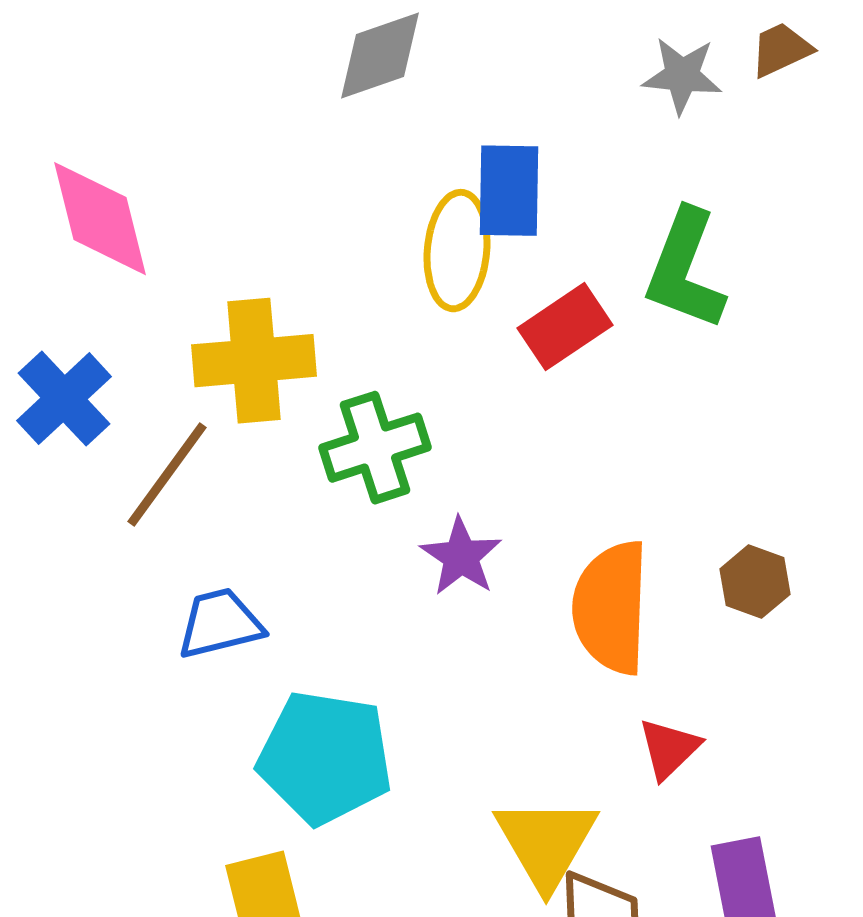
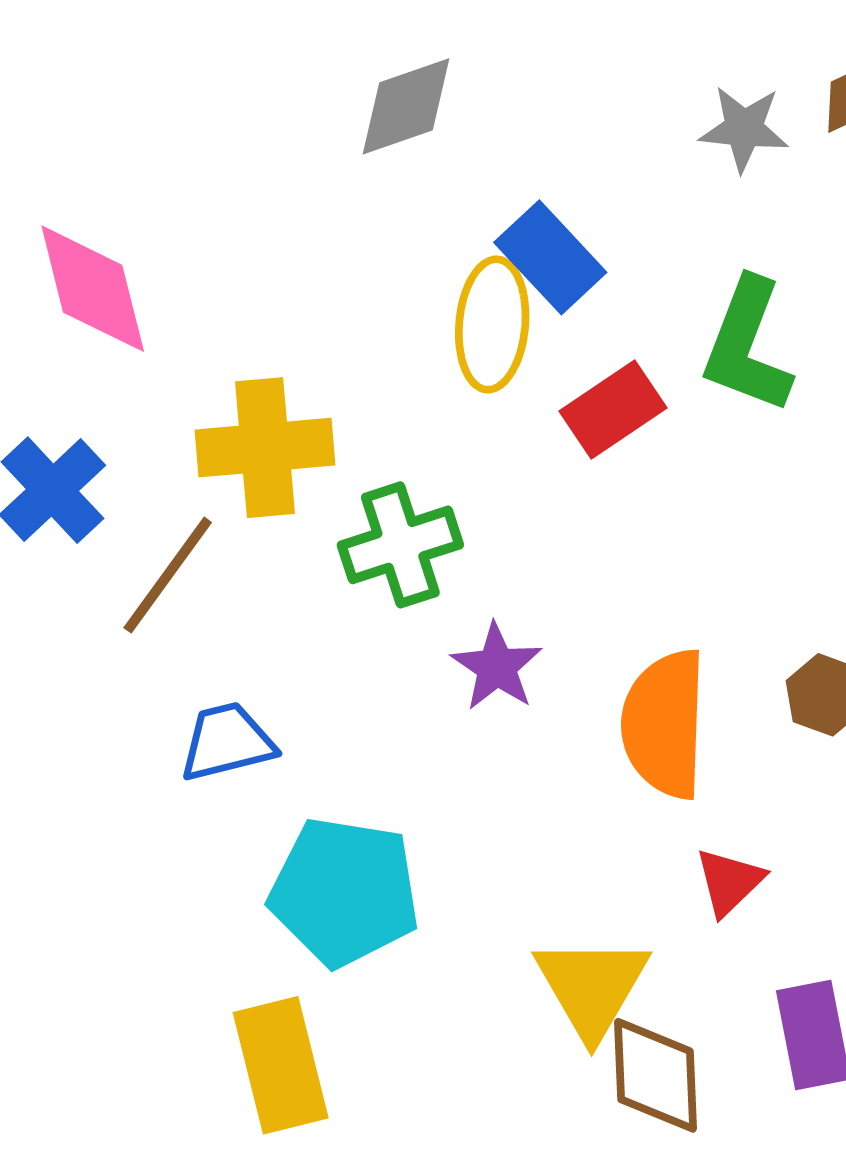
blue rectangle: (509, 191) -> (550, 257), turned -44

